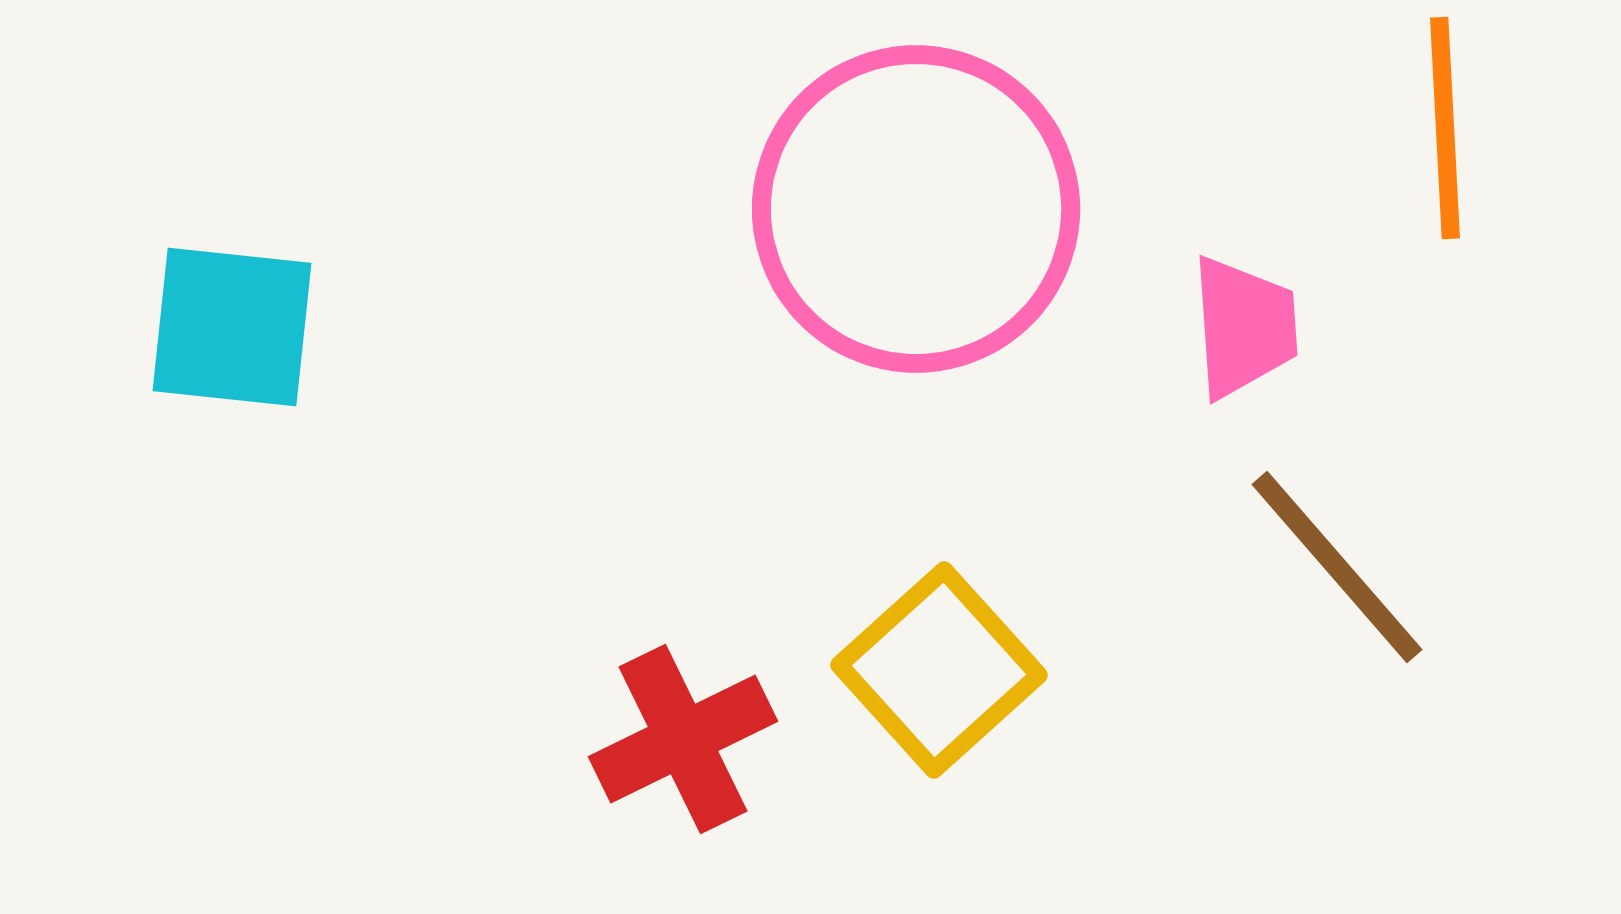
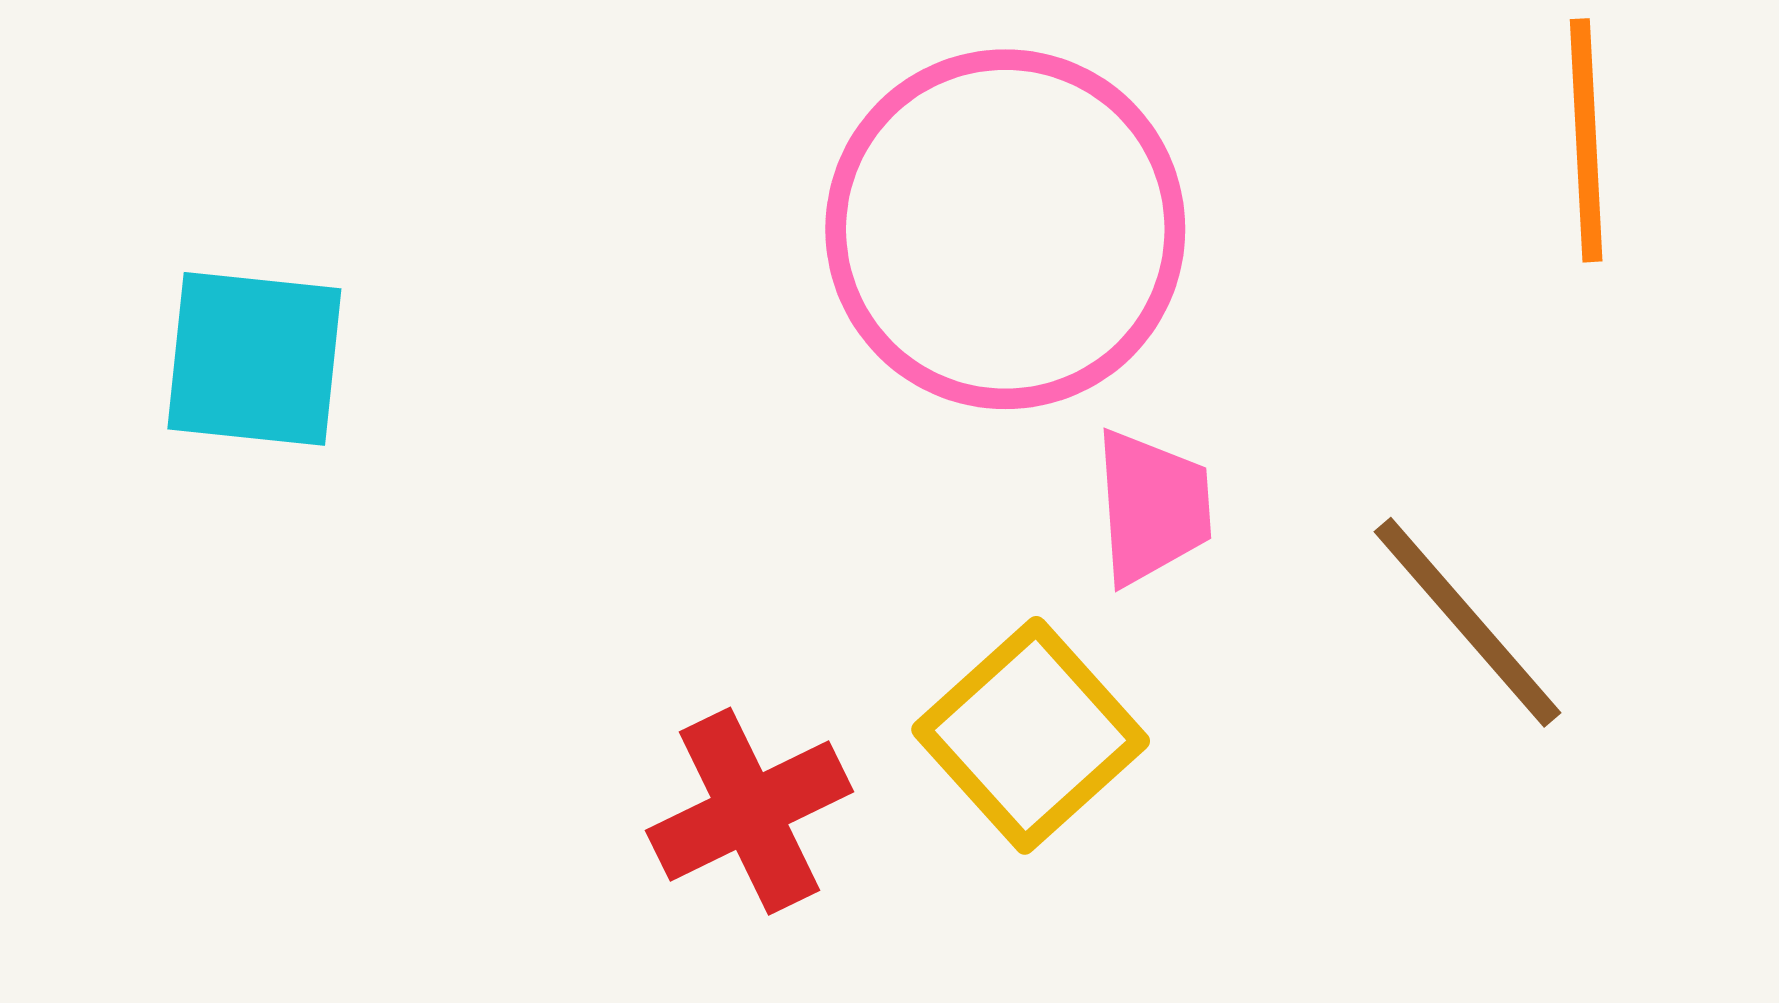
pink trapezoid: (1244, 327) -> (1152, 507), moved

